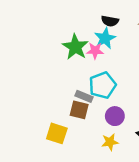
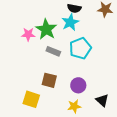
pink star: (95, 51) -> (28, 34), moved
cyan pentagon: (103, 85) -> (80, 48), moved
gray rectangle: (84, 96) -> (53, 51), moved

